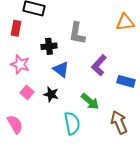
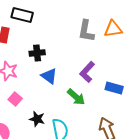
gray L-shape: (77, 33) -> (86, 31), moved
black star: (51, 94) -> (37, 119), moved
green arrow: (90, 101) -> (76, 97), moved

